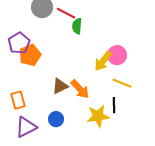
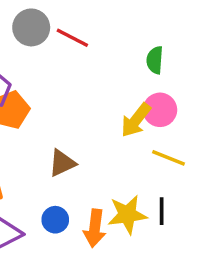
green semicircle: (77, 26) -> (155, 60), moved
orange arrow: (80, 89) -> (95, 228), moved, turned 50
black line: (114, 105) -> (162, 211), moved

